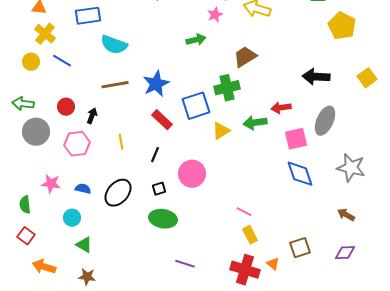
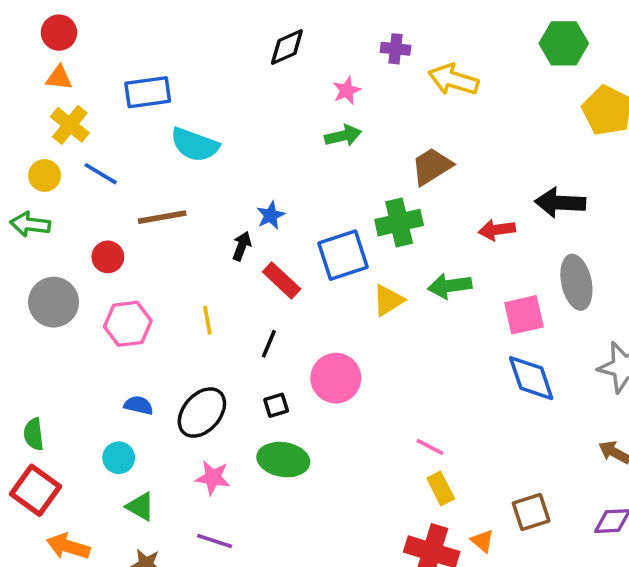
pink star: (215, 15) -> (347, 90), moved
blue star: (156, 84) -> (271, 215), size x0.6
brown line: (115, 85) -> (162, 217), moved
green arrow: (23, 104) -> (30, 224), moved
red arrow: (281, 108) -> (497, 230), moved
black arrow: (92, 116) -> (242, 246), moved
gray ellipse: (325, 121) -> (576, 282), turned -36
pink star: (51, 184) -> (213, 478), moved
red square: (26, 236) -> (35, 490), size x1.5
purple line: (185, 264) -> (215, 541), moved

